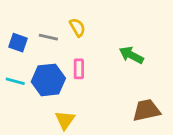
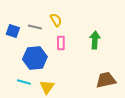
green arrow: (131, 55) -> (95, 40), turned 66
pink rectangle: (79, 69) -> (61, 43), moved
cyan line: (15, 81) -> (24, 82), moved

